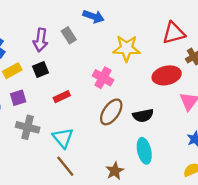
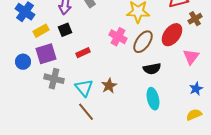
red ellipse: (167, 75) -> (172, 35), turned -40
purple square: (18, 98) -> (46, 54), size x1.5
brown ellipse: (111, 112) -> (143, 42), moved
brown star: (115, 171) -> (109, 86), moved

